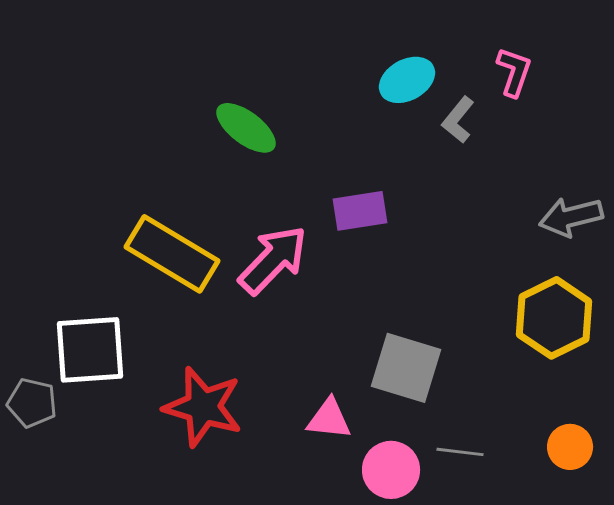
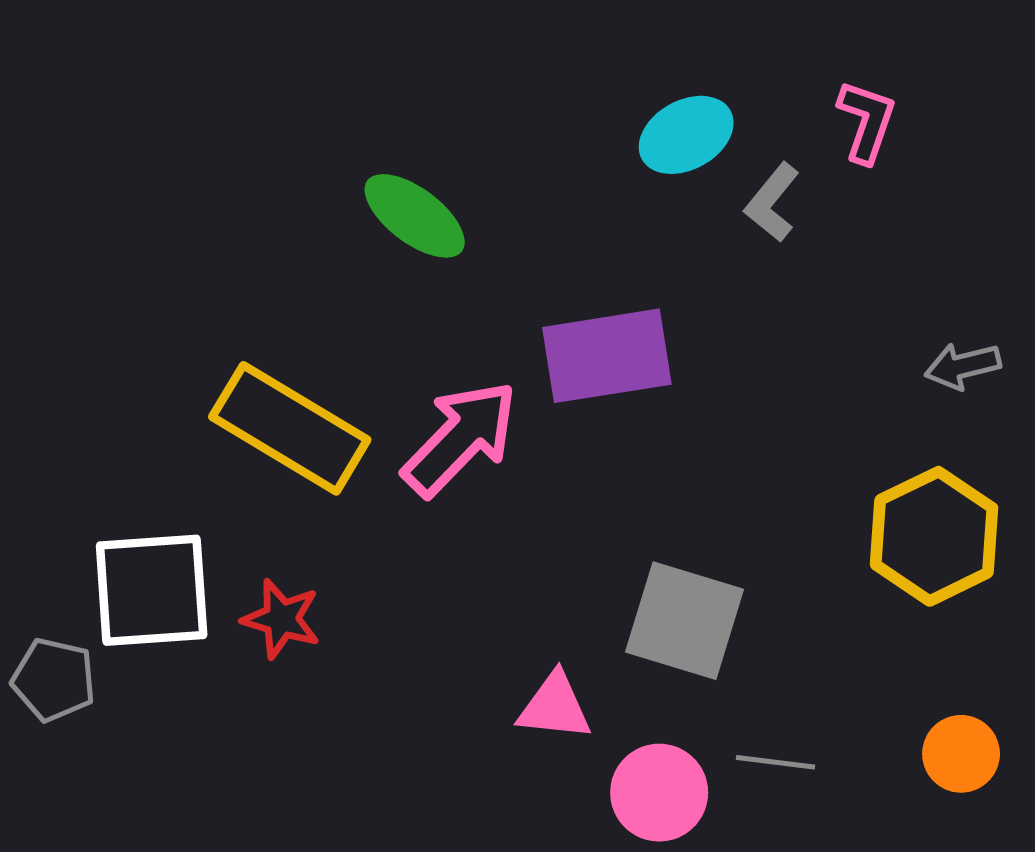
purple rectangle: (360, 211) -> (607, 356), size x1.4
gray arrow: (571, 217) -> (963, 366), size x0.7
red star: (203, 407) -> (281, 619), moved, size x0.6

